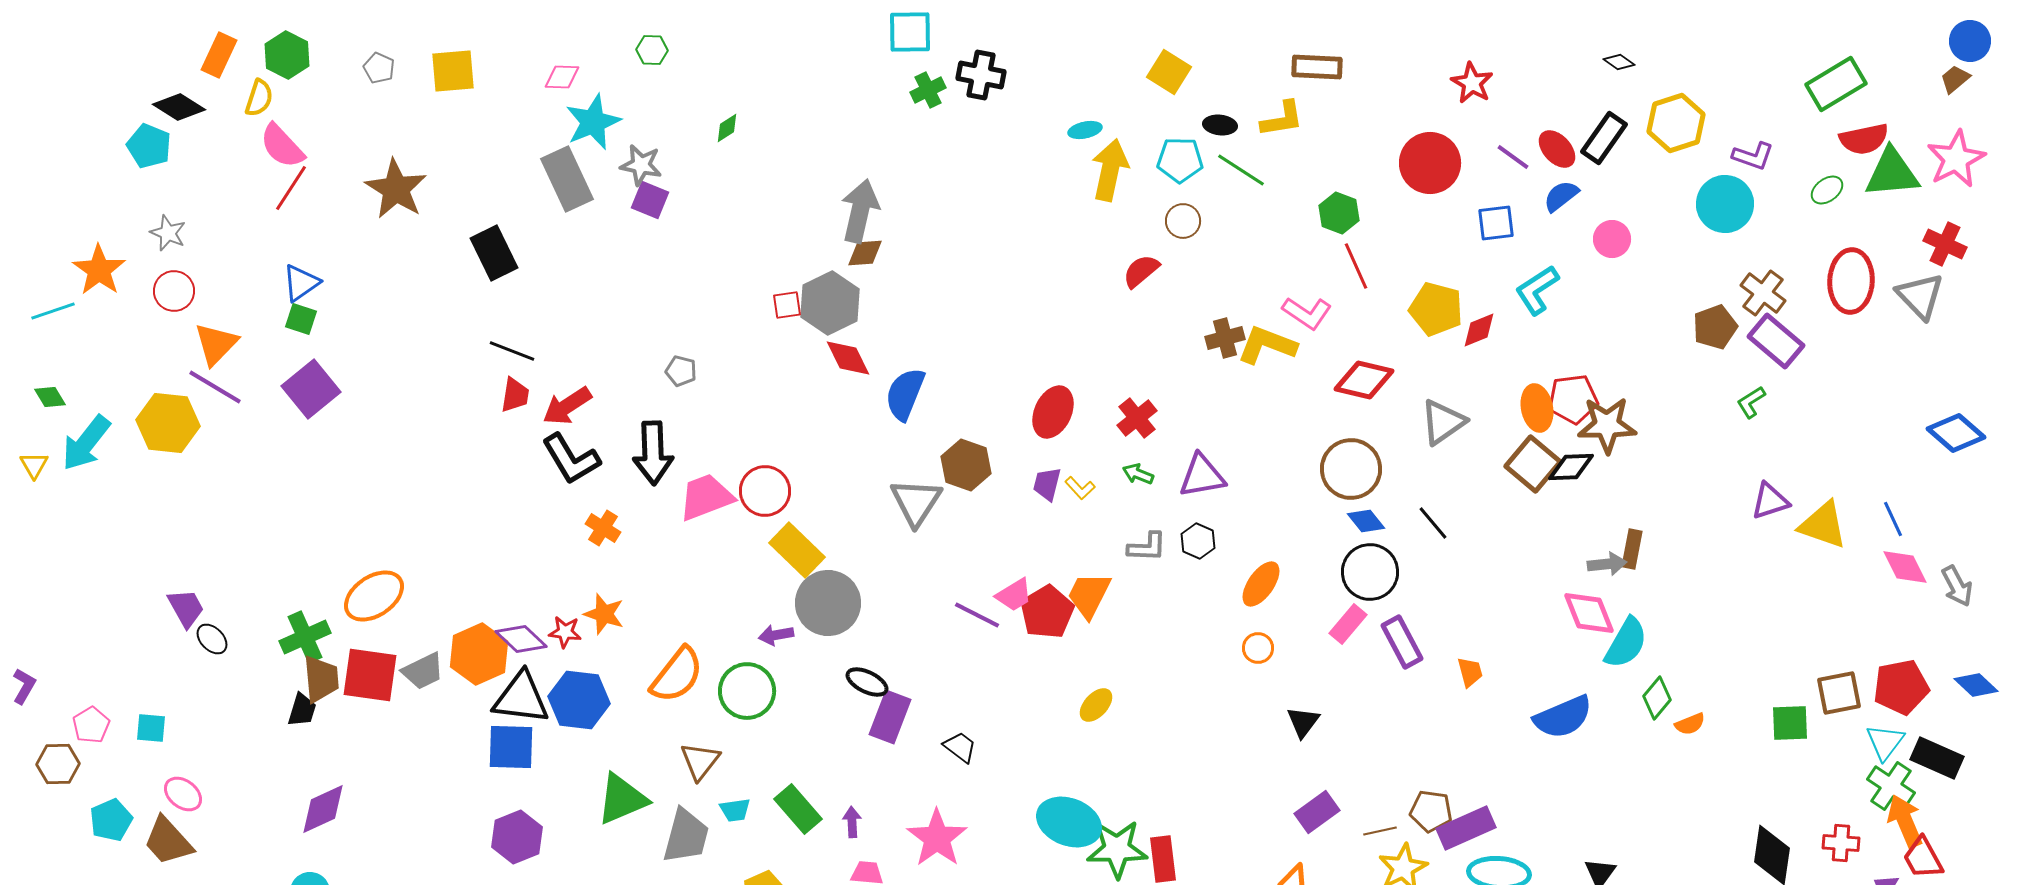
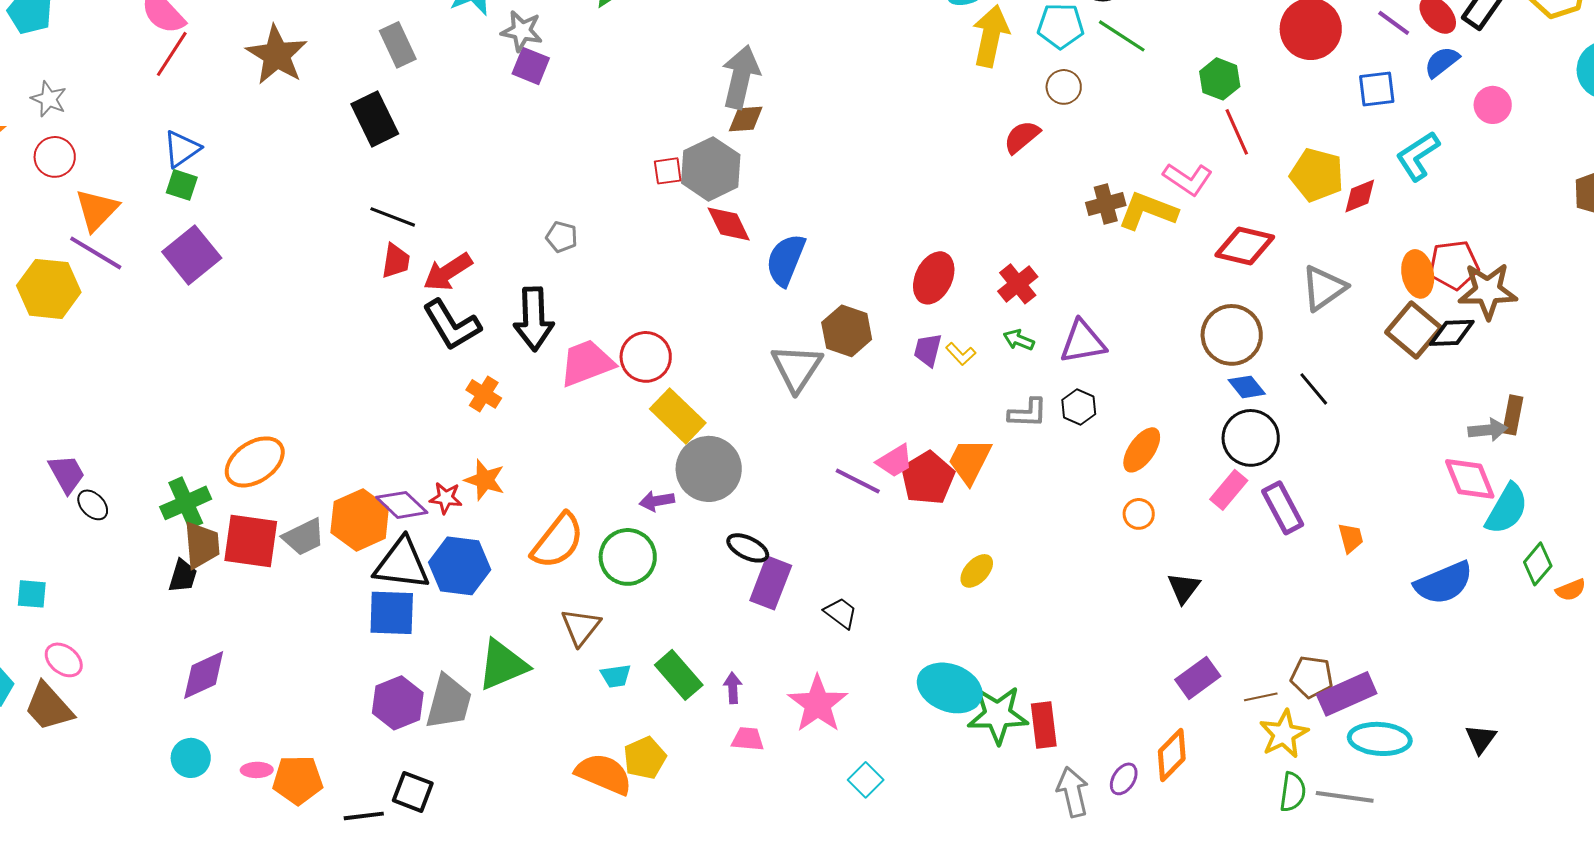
gray rectangle: (567, 179) -> (398, 45), moved, size x0.7
gray trapezoid: (686, 836) -> (449, 702), moved

